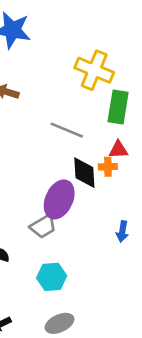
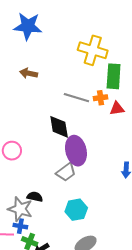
orange cross: (108, 167) -> (101, 98), moved
black diamond: (84, 173) -> (59, 127), moved
purple ellipse: (59, 199) -> (76, 151), turned -32

